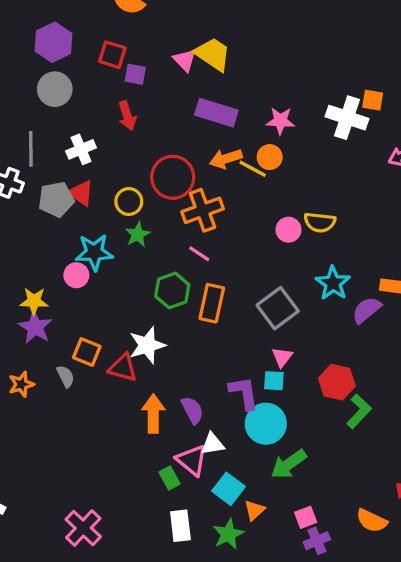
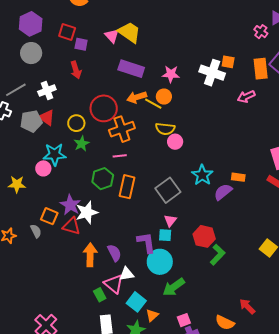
gray line: (31, 149) -> (16, 90), turned 60
yellow semicircle: (320, 222) -> (165, 129), moved
pink line: (199, 254) -> (120, 156), turned -40
purple star: (35, 327) -> (70, 205), moved

